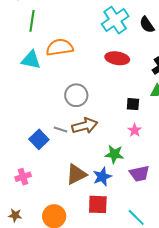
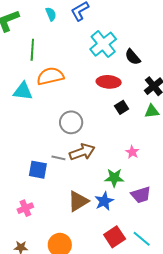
green line: (32, 21) -> (32, 50), moved
black semicircle: (147, 25) -> (133, 57), moved
black square: (133, 104) -> (122, 107), moved, turned -32
blue square: (39, 139) -> (38, 170), turned -30
red square: (98, 204) -> (115, 237), moved, turned -30

